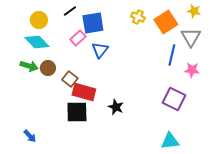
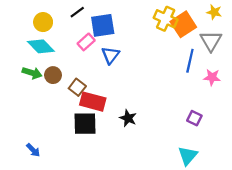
yellow cross: (138, 17) -> (166, 19), moved, size x1.5
purple square: (174, 99) -> (194, 118), moved, size x0.6
cyan triangle: (170, 141) -> (188, 156), turned -42

